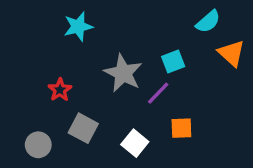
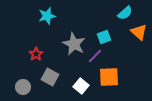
orange square: (181, 128) -> (109, 77), size x1.5

